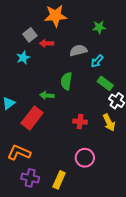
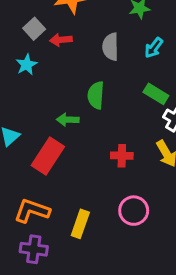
gray semicircle: (78, 50) -> (111, 47), turned -72
cyan arrow: (97, 61) -> (154, 48), moved
purple cross: (30, 178) -> (34, 249), moved
yellow rectangle: (59, 180) -> (80, 224), moved

